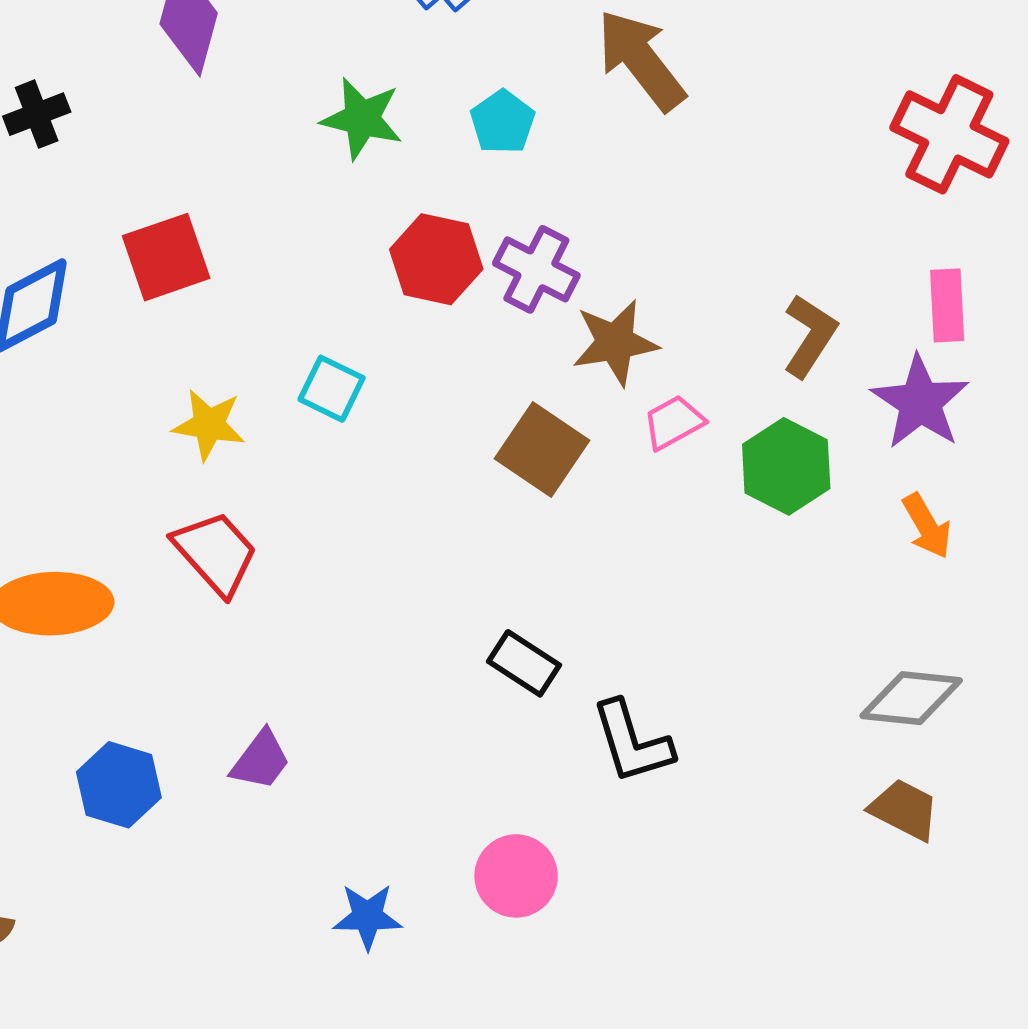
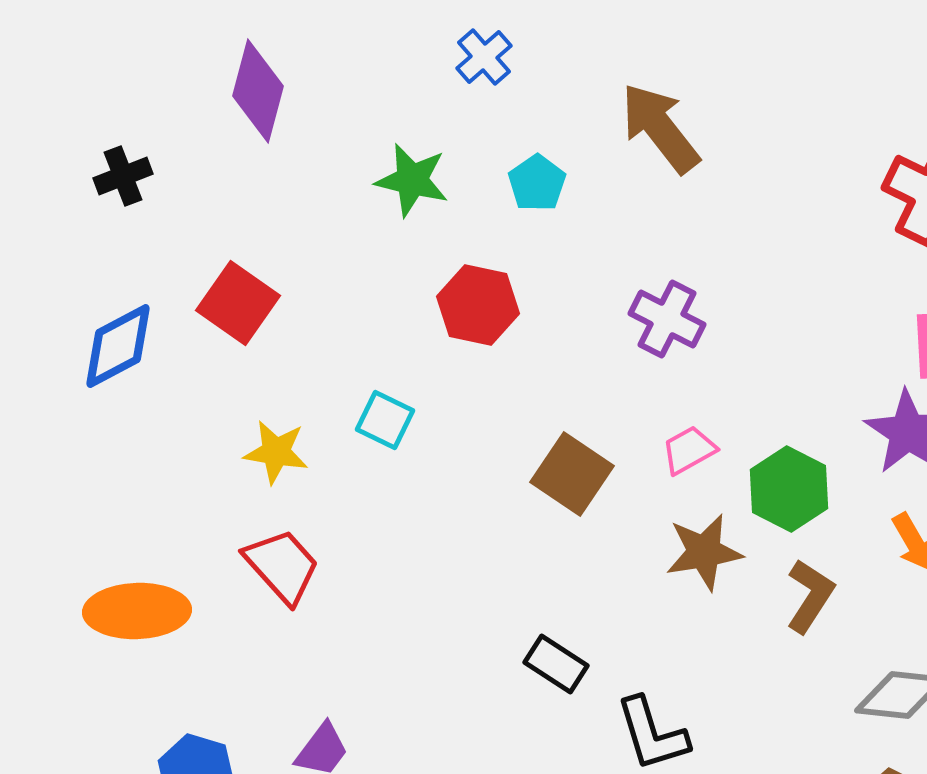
red square: (166, 257) -> (238, 303), turned -36
purple cross: (536, 269) -> (667, 319), moved
brown L-shape: (810, 336) -> (810, 596), moved
brown star: (615, 343) -> (704, 552), moved

